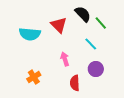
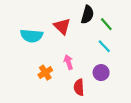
black semicircle: (83, 14) -> (87, 15), turned 60
cyan line: (91, 44) -> (104, 46), moved
orange cross: (34, 77) -> (45, 73), moved

